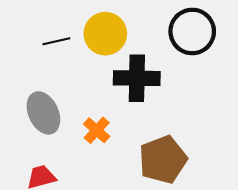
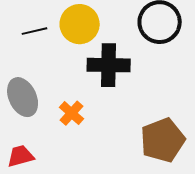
brown pentagon: (163, 160) -> (163, 140), moved

